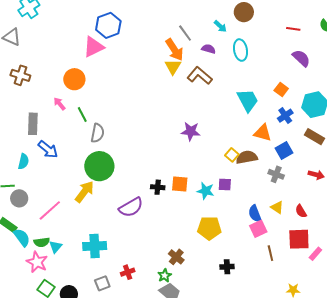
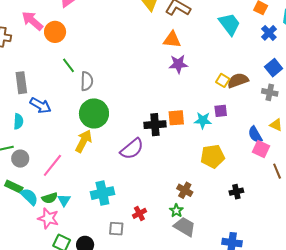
pink arrow: (60, 104) -> (32, 21), moved, size x1.6
orange triangle: (263, 133) -> (172, 40), moved
black cross: (158, 187) -> (155, 125), size x1.5
pink square: (258, 229) -> (261, 149), turned -30
gray square: (102, 283) -> (116, 229), turned 35

